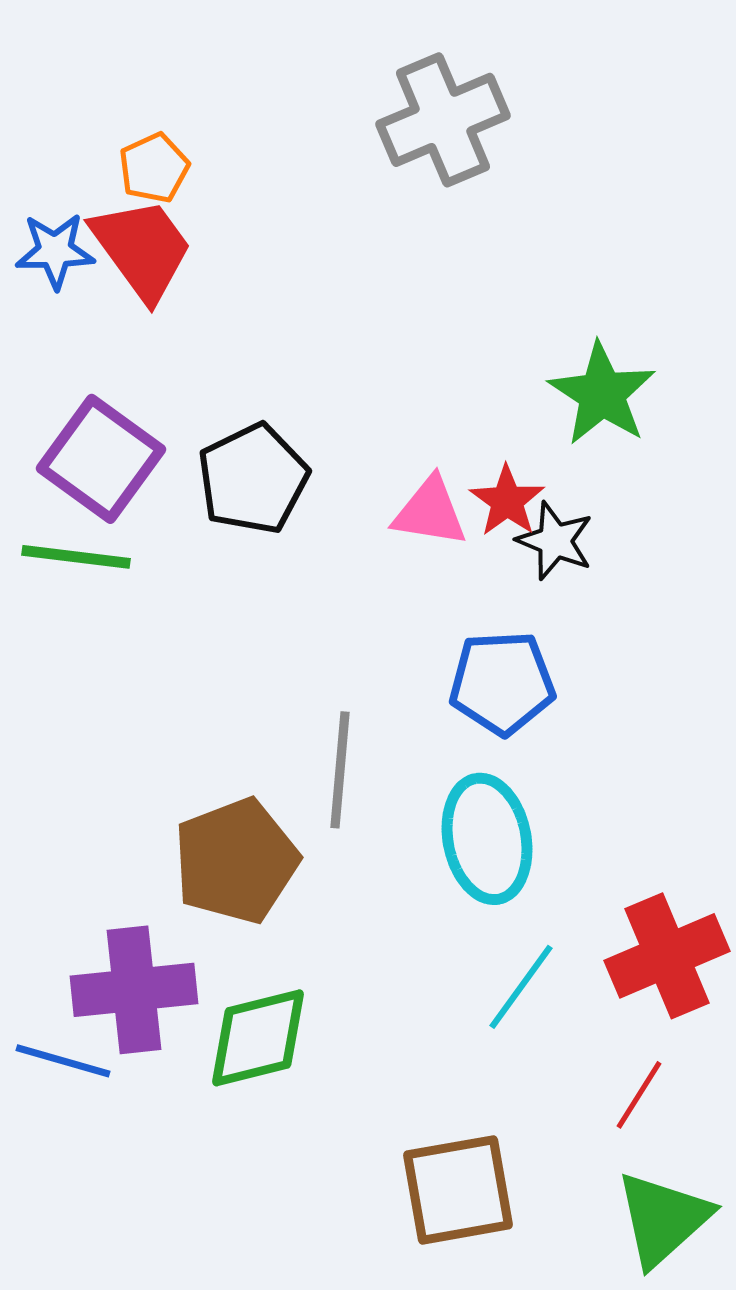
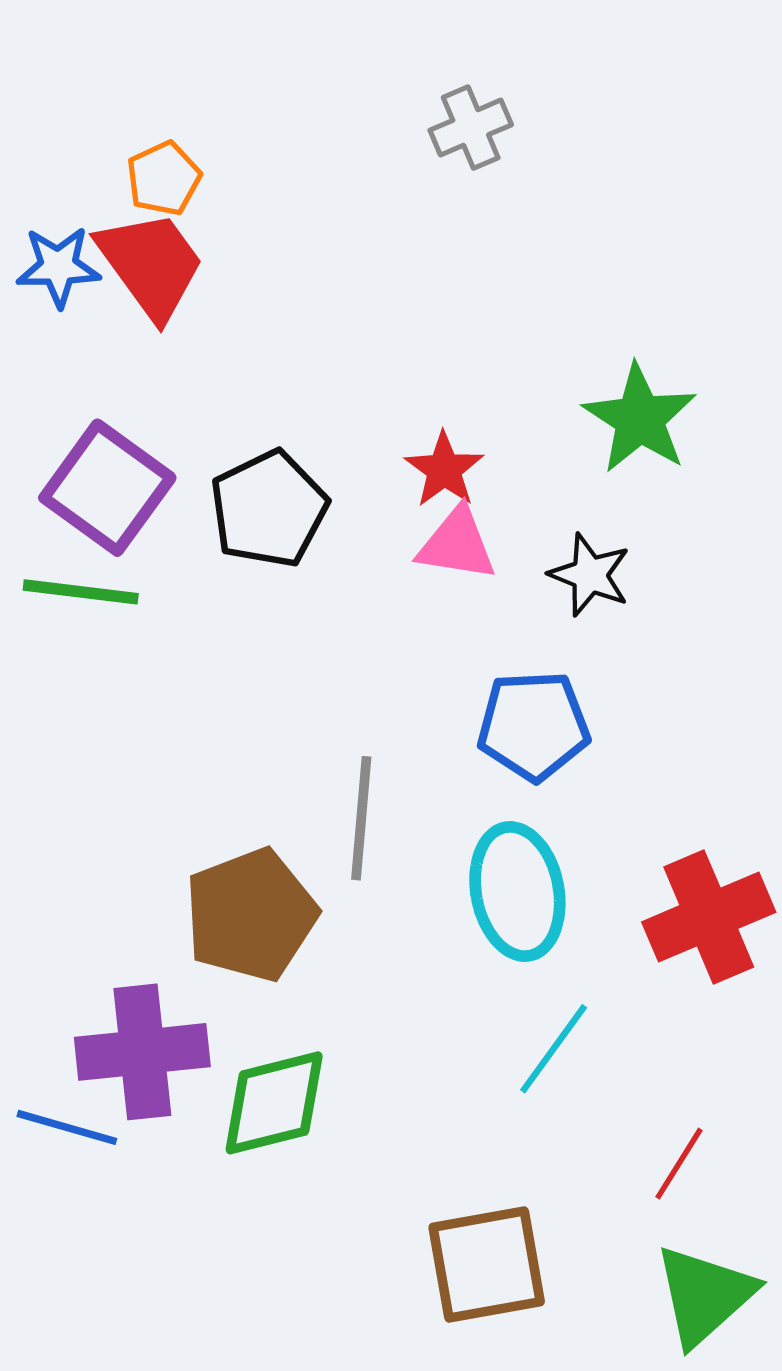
gray cross: (443, 120) -> (471, 128), size x0.6
red star: (507, 501) -> (444, 470), moved
red cross: (667, 956) -> (709, 917), moved

